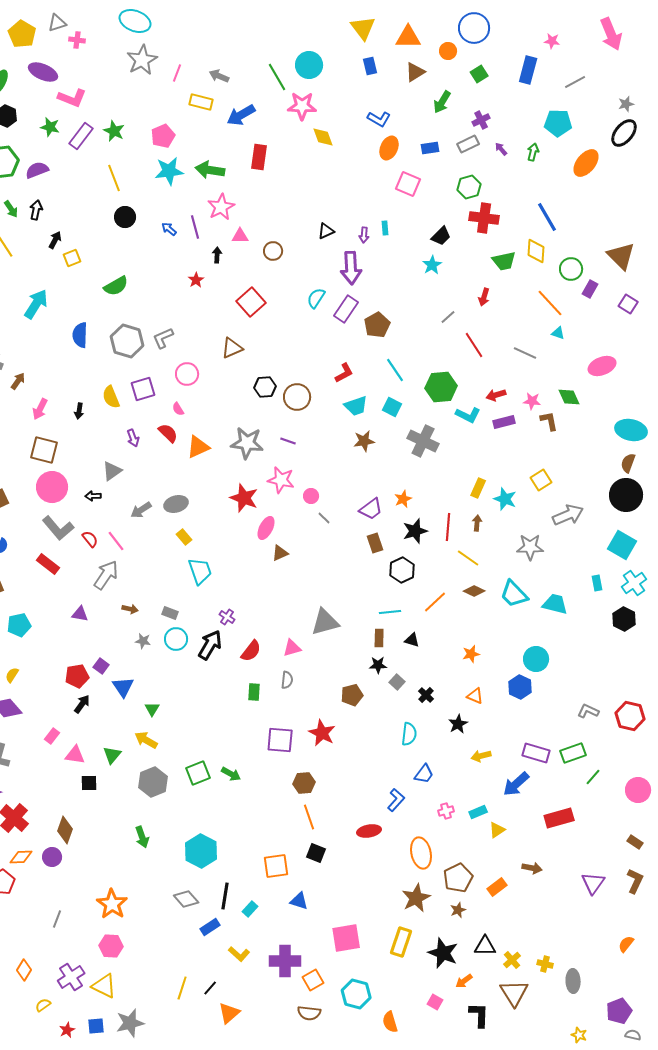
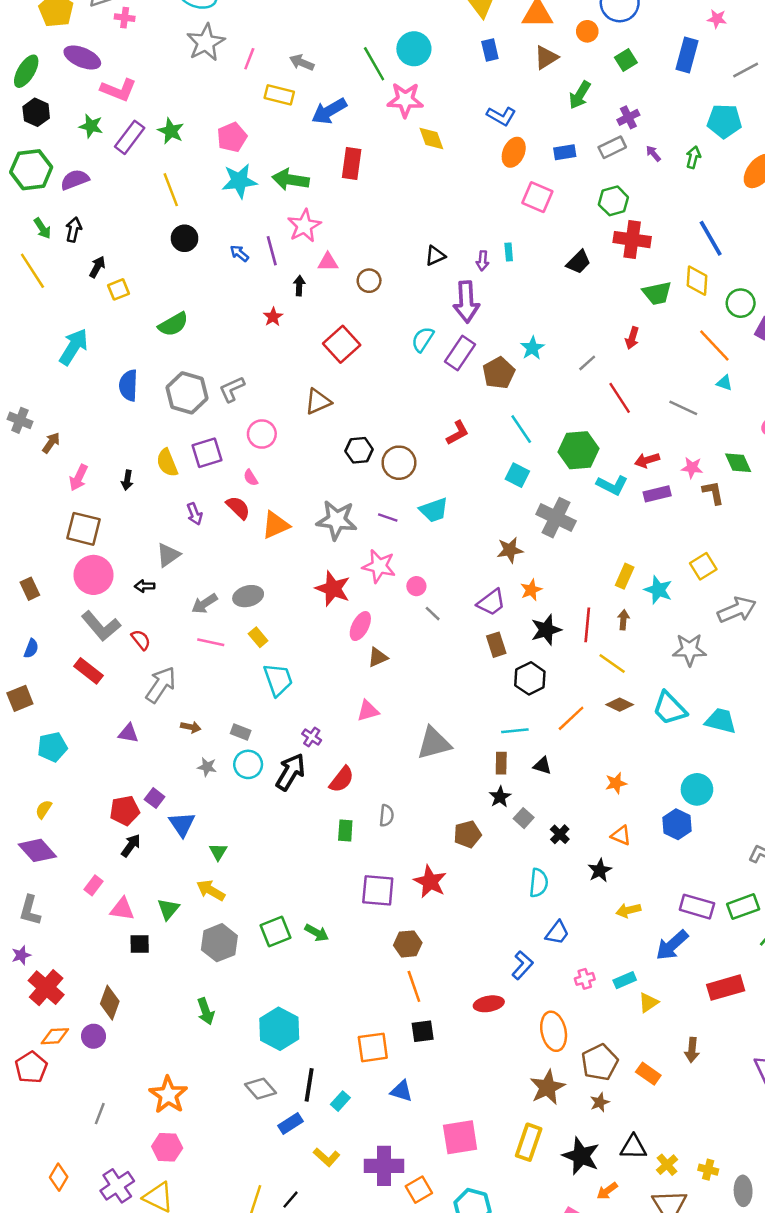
cyan star: (432, 265) -> (532, 348), moved
cyan trapezoid: (356, 406) -> (434, 510), moved
brown star: (364, 441) -> (510, 550), moved
pink line: (116, 541) -> (211, 642), moved, turned -40
pink triangle: (292, 648) -> (368, 711), moved
black star: (378, 665) -> (500, 797), turned -30
black square: (316, 853) -> (423, 1031), turned -30
brown arrow: (532, 868) -> (692, 1050), turned 84
orange rectangle: (497, 887) -> (648, 1074), turned 72

